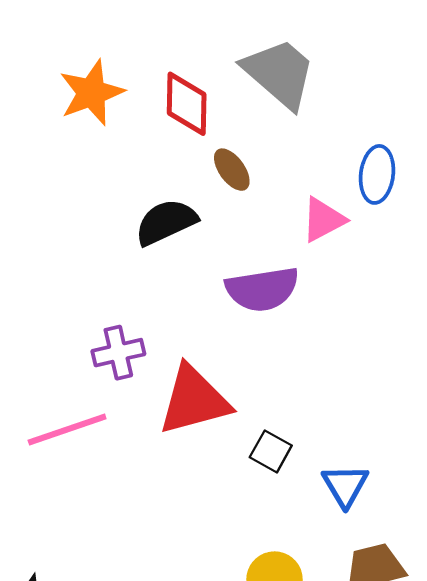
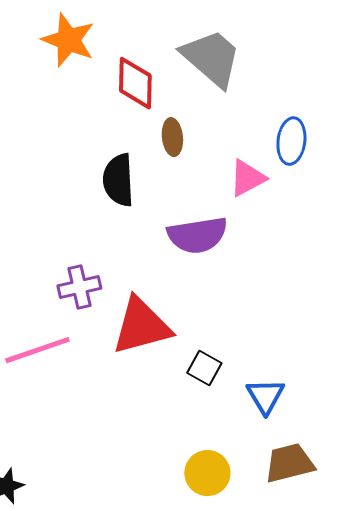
orange star: (92, 93) -> (68, 40), moved, turned -30
brown ellipse: (232, 170) -> (172, 137), turned 30
black semicircle: (166, 222) -> (118, 180), turned -68

